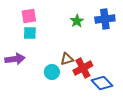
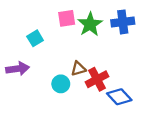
pink square: (29, 16) -> (67, 18), moved
green star: (77, 21) -> (90, 24), size x1.5
cyan square: (30, 33) -> (35, 38), turned -32

